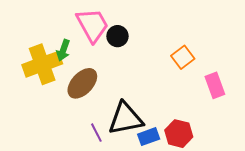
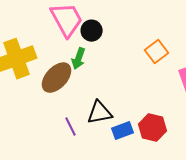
green arrow: (63, 50) -> (79, 59), moved
black triangle: (126, 118) -> (100, 113), size x0.7

